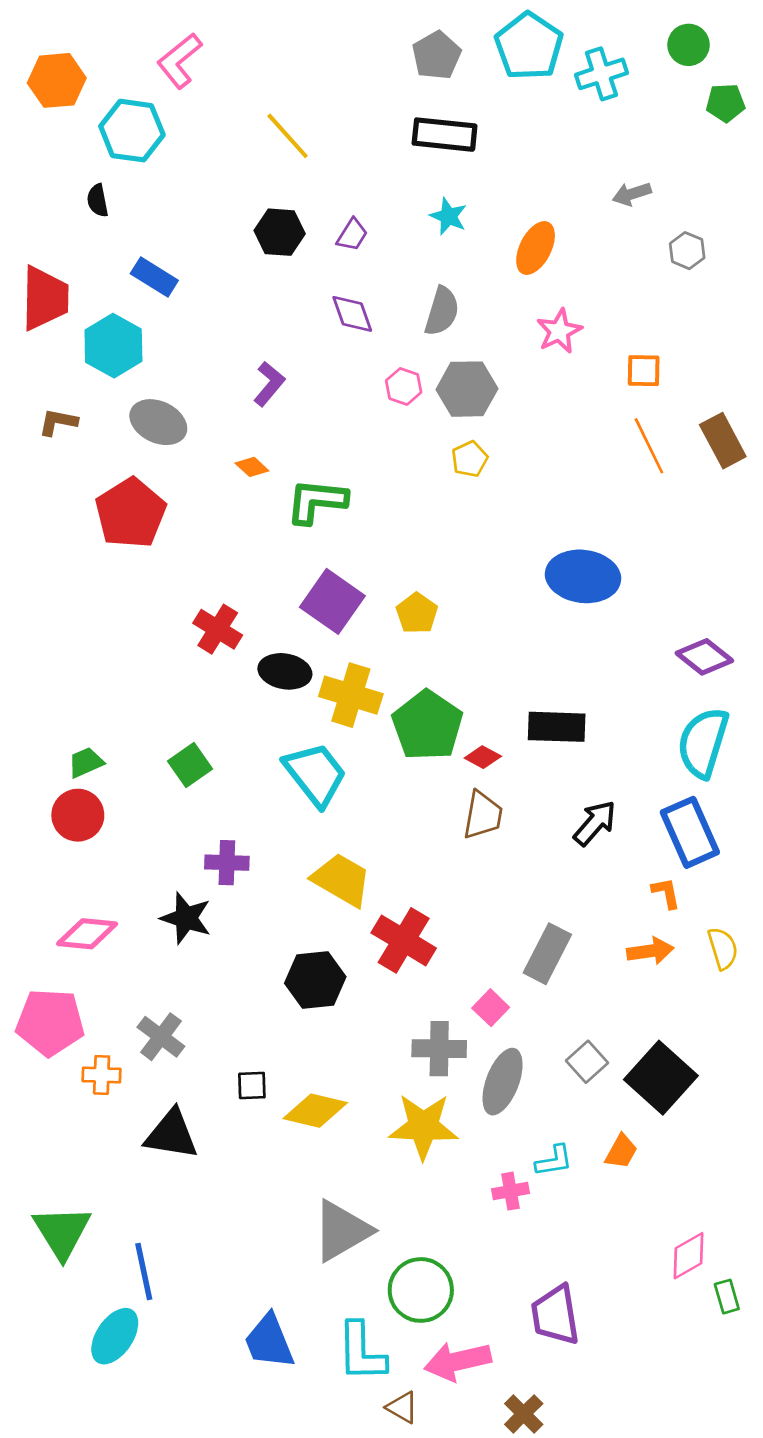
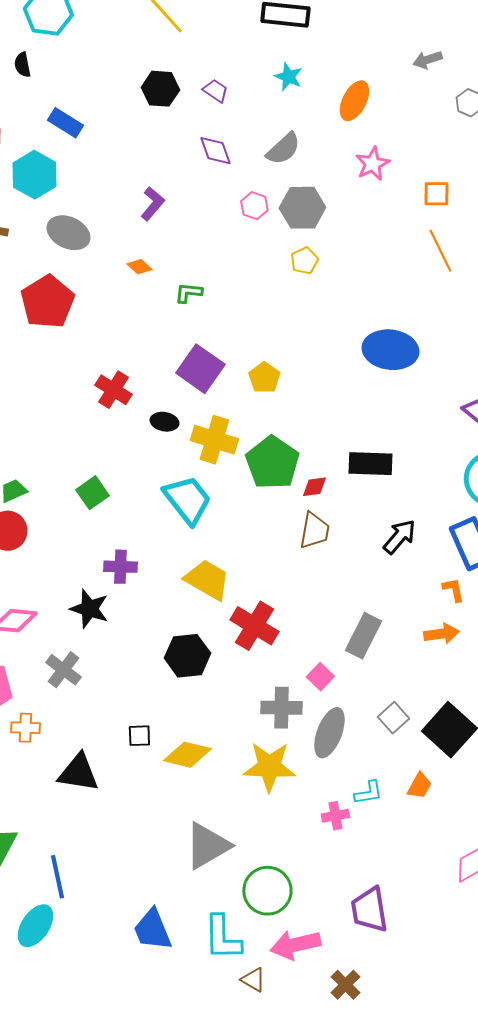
purple trapezoid: (352, 235) -> (215, 91), turned -88
gray semicircle: (442, 311) -> (283, 149), turned 30
green L-shape: (317, 501) -> (188, 293), size x0.6
black ellipse: (285, 671) -> (164, 422), size x0.7
red diamond: (483, 757) -> (314, 487), turned -36
gray cross: (161, 1037) -> (63, 670), moved

